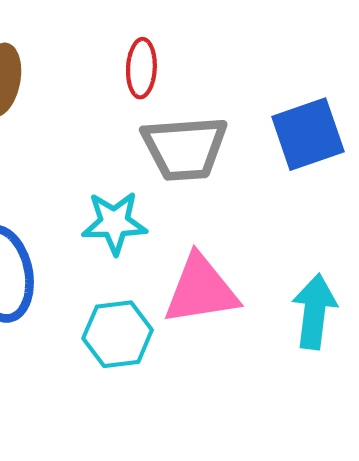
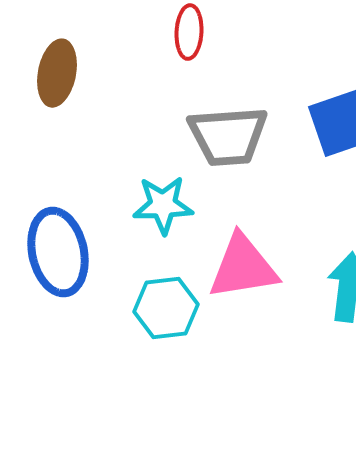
red ellipse: (141, 68) -> (189, 32), moved

